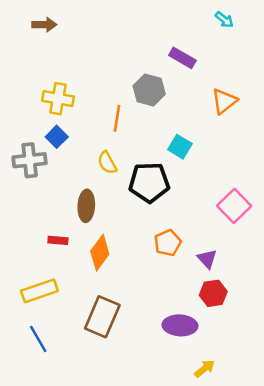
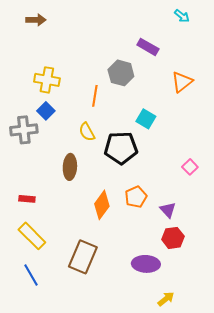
pink square: (234, 206) -> (190, 167), size x0.6
red rectangle: (58, 240) -> (27, 199), moved
orange diamond: (100, 253) -> (102, 205), moved
yellow rectangle: (39, 291) -> (32, 236), turned 64

